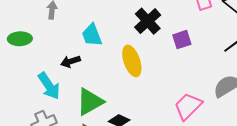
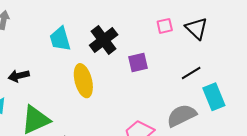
cyan trapezoid: (92, 35) -> (60, 39), moved

